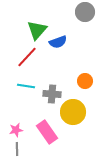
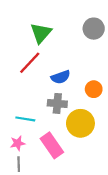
gray circle: (85, 12) -> (94, 29), moved
blue semicircle: (58, 42) -> (61, 77), moved
cyan line: (26, 86) -> (25, 119), moved

